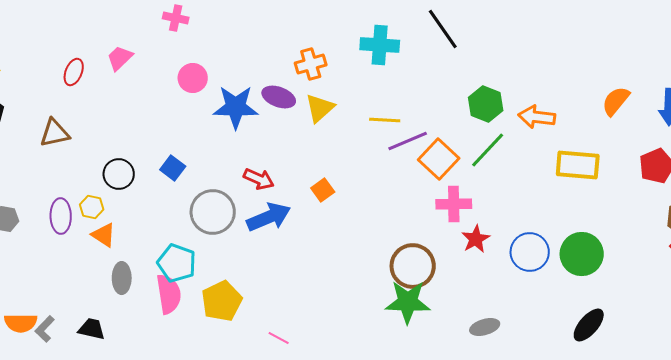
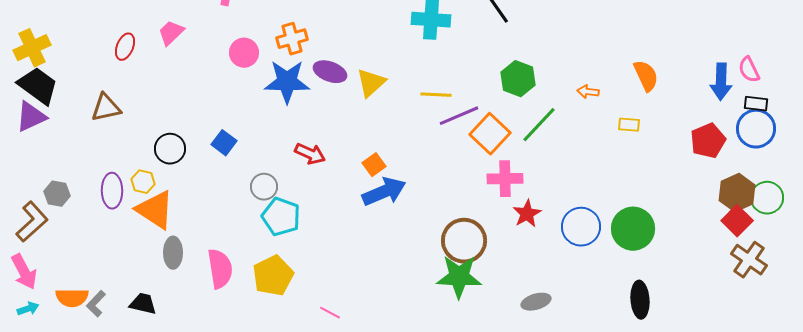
orange cross: (311, 64) -> (292, 39), moved
orange semicircle: (616, 101) -> (646, 76), moved, turned 116
green hexagon: (486, 104) -> (518, 79), moved
orange arrow: (537, 117) -> (588, 92), size x0.6
yellow rectangle: (578, 165) -> (629, 125), moved, size x0.5
gray circle: (213, 212) -> (264, 187), size x0.6
blue arrow: (269, 217) -> (384, 192), moved
orange triangle: (104, 235) -> (155, 210), size x1.6
cyan pentagon: (177, 263) -> (281, 217), moved
black ellipse: (589, 325) -> (640, 300), turned -45

